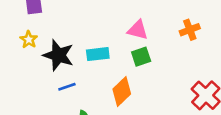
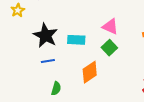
yellow star: (29, 40) -> (18, 10), moved
green square: (141, 57) -> (109, 48), turned -35

